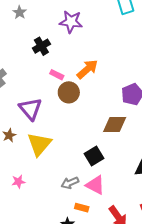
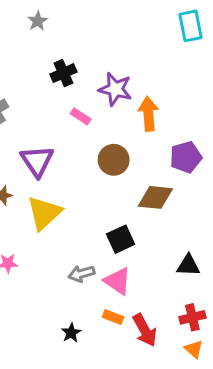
purple star: (71, 22) -> (115, 89), moved
orange arrow: (87, 69) -> (148, 114), moved, turned -60
brown circle: (69, 92) -> (114, 160), moved
orange rectangle: (82, 208) -> (113, 317), moved

